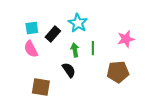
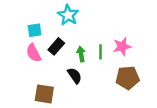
cyan star: (78, 23) -> (68, 15), moved
black rectangle: (53, 34) -> (56, 46), moved
pink star: (126, 39) -> (122, 46), moved

